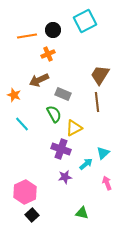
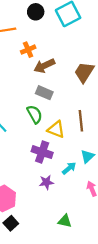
black circle: (53, 30) -> (36, 12), moved
brown arrow: (39, 80) -> (44, 66), moved
brown line: (97, 102) -> (81, 121), moved
yellow triangle: (74, 128) -> (56, 129), turned 48

